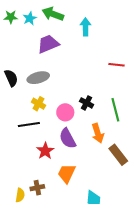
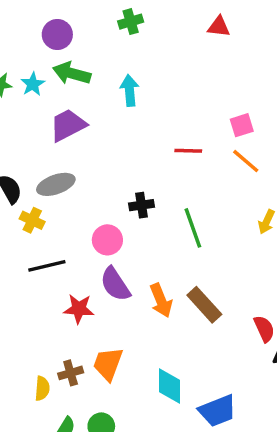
black cross: (87, 103) -> (142, 205), moved, turned -32
yellow cross: (38, 104) -> (32, 220), moved
orange arrow: (98, 133) -> (161, 300), moved
red star: (45, 151) -> (79, 309), turned -30
orange trapezoid: (67, 173) -> (108, 364), moved

